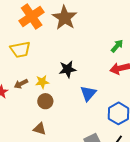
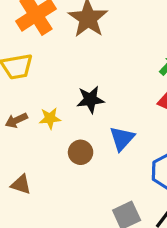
brown circle: (45, 101) -> (81, 152), moved
brown triangle: (40, 129) -> (21, 184), moved

